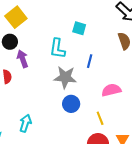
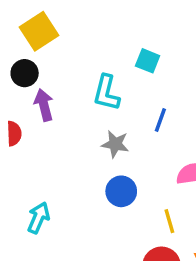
gray star: (65, 77) -> (115, 144), size x0.7

